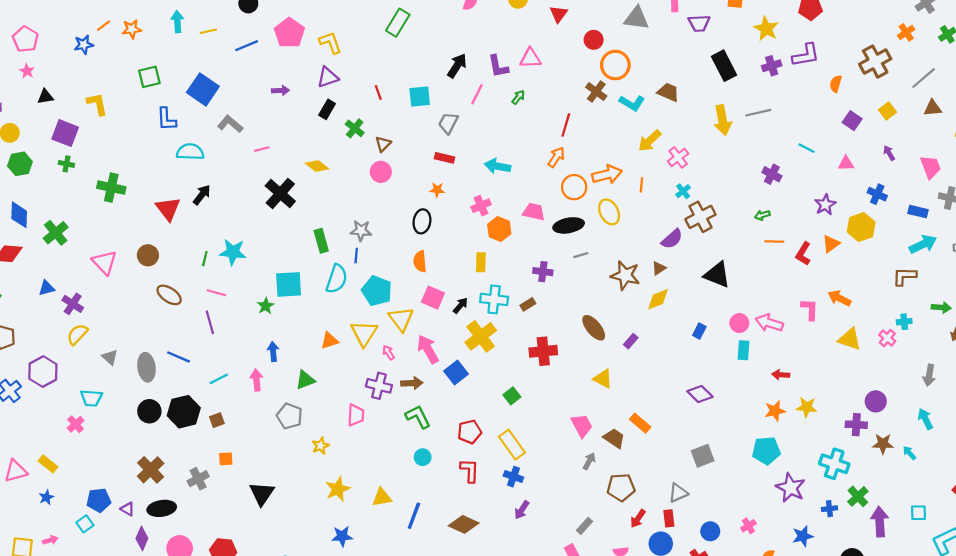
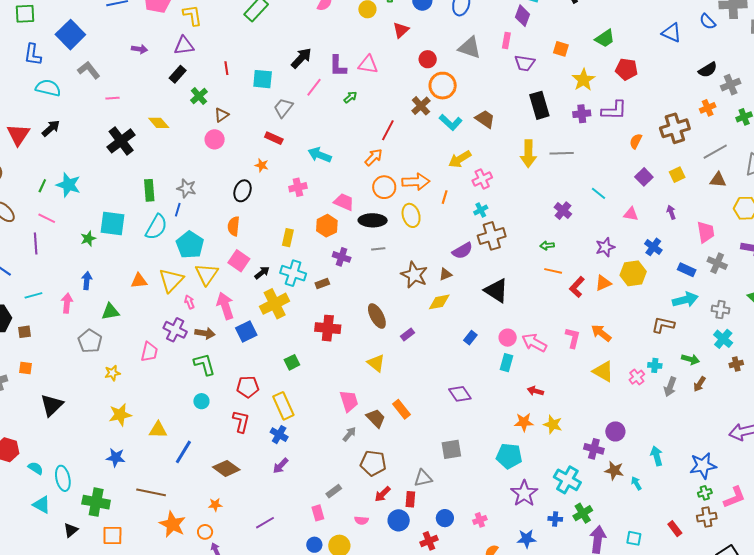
orange hexagon: (499, 229) -> (327, 226), moved
gray arrow: (929, 375) -> (670, 387), moved

